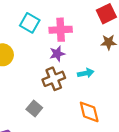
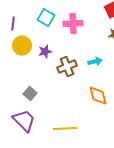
purple star: (57, 54) -> (45, 52), moved
gray square: (34, 109) -> (30, 94), moved

